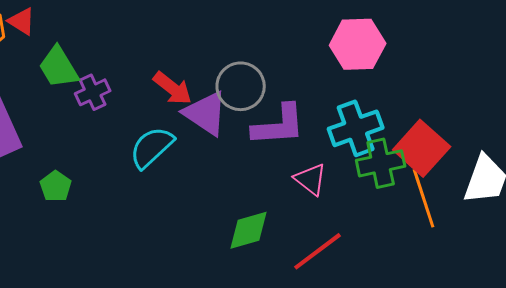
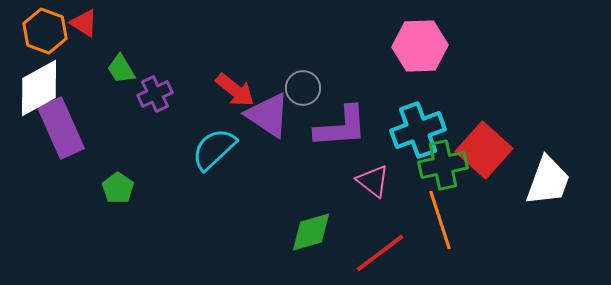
green trapezoid: (59, 67) -> (121, 69), size x0.7
gray circle: (241, 86) -> (303, 88), size x0.7
orange line: (424, 198) -> (440, 220), moved

